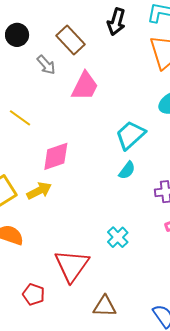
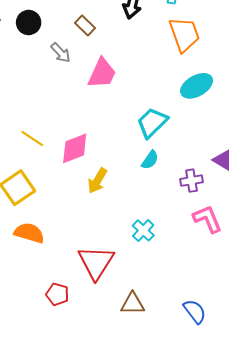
brown rectangle: (71, 40) -> (85, 26), size x0.7
yellow line: (20, 118) -> (32, 138), moved
yellow arrow: (39, 191) -> (97, 181), moved, turned 150

